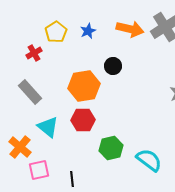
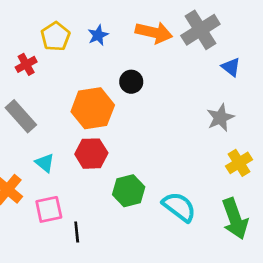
cyan triangle: (48, 127) -> (45, 163), size x0.7
pink square: (39, 170) -> (49, 209), moved

